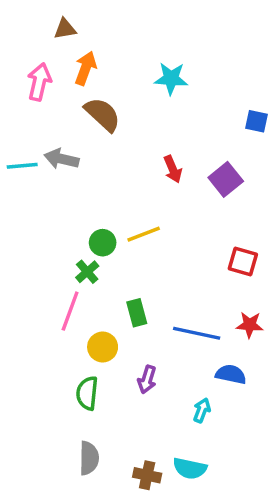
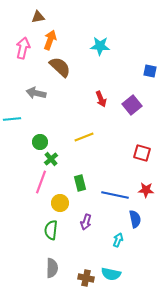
cyan line: (22, 166) -> (12, 119), moved
green circle: (103, 243) -> (40, 142), moved
blue semicircle: (231, 374) -> (135, 219), turned 66

